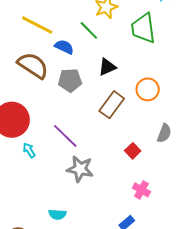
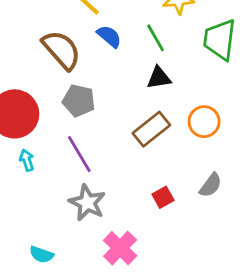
green line: (89, 30) -> (156, 38), moved
gray pentagon: (70, 80) -> (79, 101), moved
pink cross: (141, 190) -> (120, 248), moved, size x1.4

